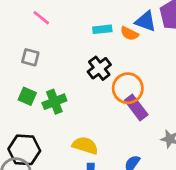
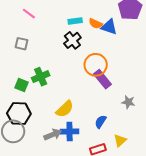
blue triangle: (146, 21) -> (109, 27), moved
black cross: (99, 68) -> (72, 40), moved
green square: (27, 96) -> (22, 85), moved
yellow semicircle: (85, 145) -> (65, 109), turned 120

